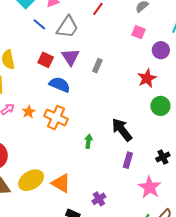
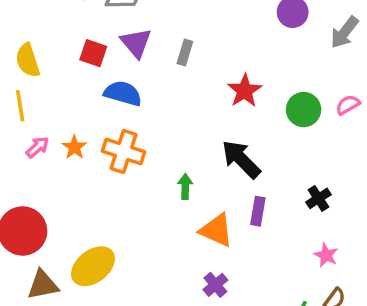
red star: (147, 78) -> (245, 91), moved
orange triangle: (61, 183) -> (216, 230), moved
pink star: (150, 187) -> (326, 255), moved, size x0.6

